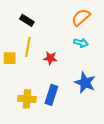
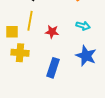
cyan arrow: (81, 43) -> (83, 26), moved
yellow cross: (27, 99) -> (20, 53), moved

